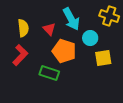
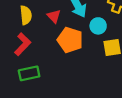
green rectangle: (49, 73) -> (29, 73), moved, turned -30

